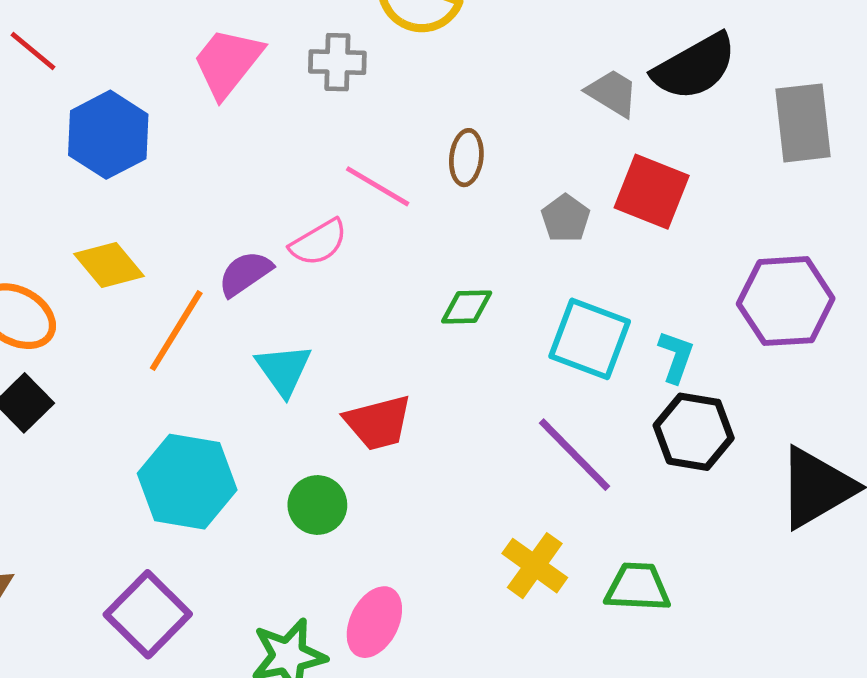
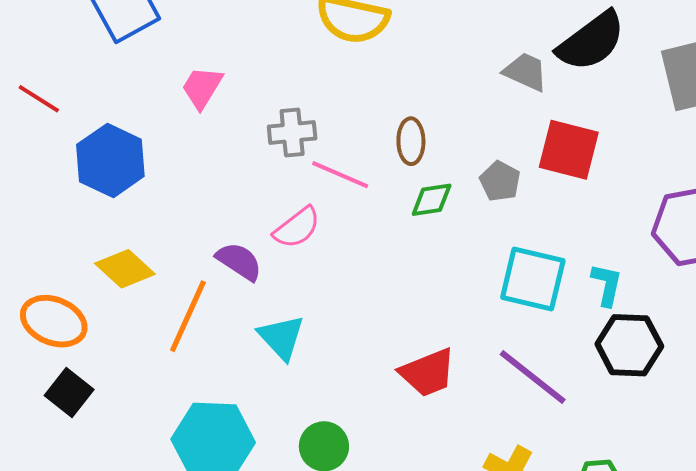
pink trapezoid: (228, 62) -> (202, 87), size x0.7
gray cross: (337, 62) -> (292, 133), moved
purple semicircle: (245, 274) -> (239, 261), turned 75
green diamond: (467, 307) -> (432, 200), moved
red trapezoid: (378, 423) -> (428, 373), moved

